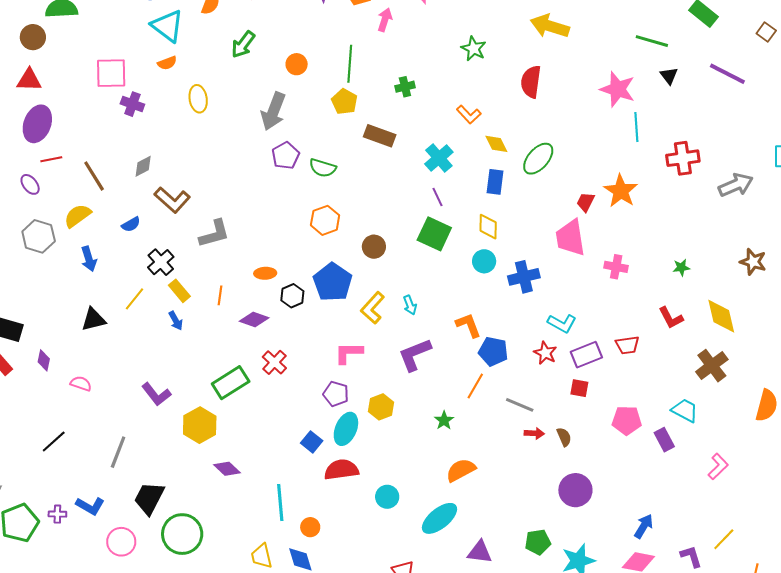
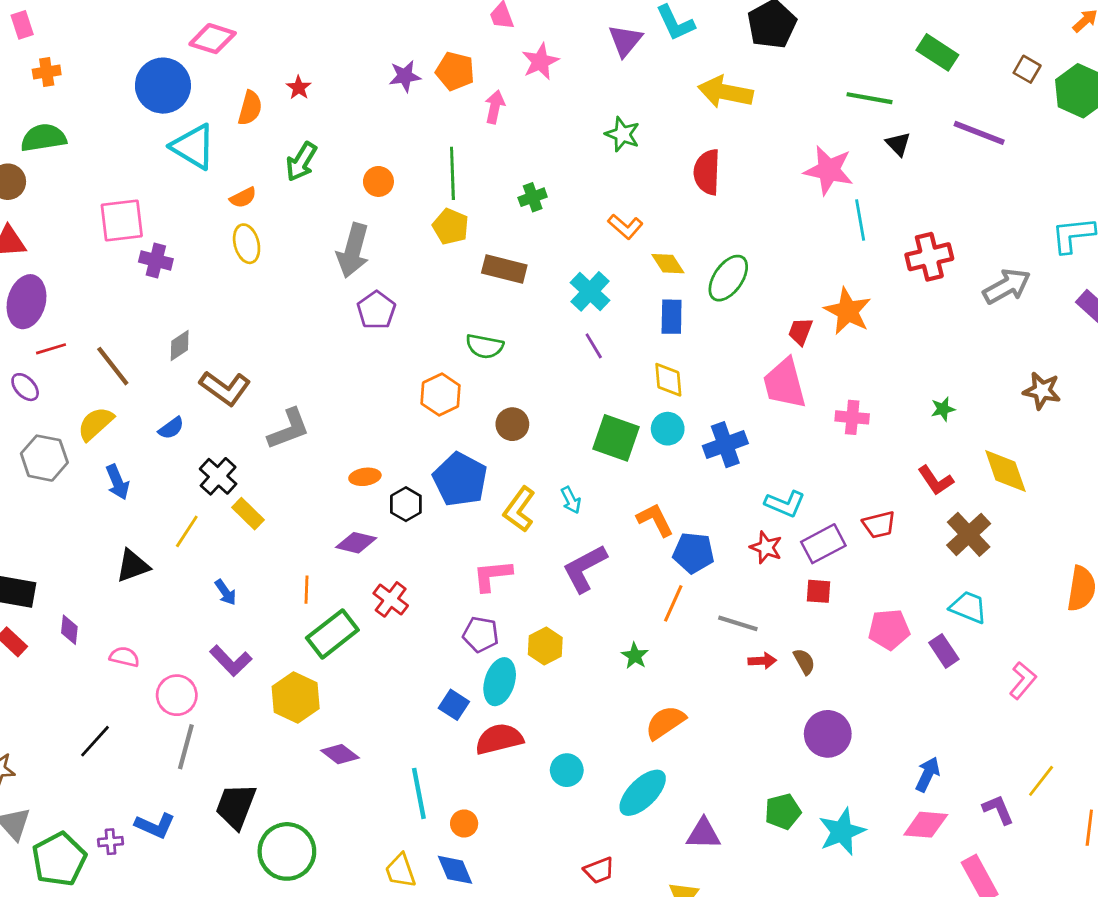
orange semicircle: (167, 63) -> (243, 198), moved
green semicircle: (323, 168) -> (485, 346), moved
green square: (434, 234) -> (616, 438), moved
orange line: (220, 295) -> (307, 590), moved
blue arrow: (176, 321) -> (225, 592), moved
brown cross: (712, 366) -> (969, 534), moved
pink circle: (121, 542) -> (177, 695), moved

